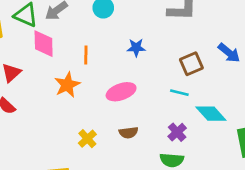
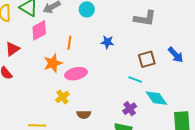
pink diamond: (44, 44) -> (39, 30), turned 55
pink ellipse: (121, 92) -> (76, 74), moved
brown semicircle: (128, 133) -> (84, 115), moved
yellow cross: (87, 139) -> (62, 97), moved

